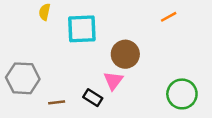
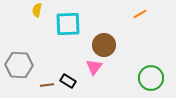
black rectangle: (93, 98) -> (68, 81), moved

